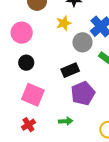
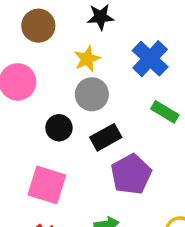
gray circle: (82, 42) -> (92, 94), moved
black circle: (26, 63) -> (59, 128), moved

